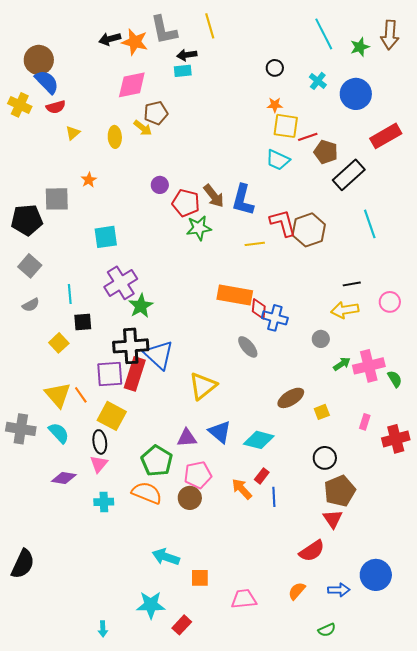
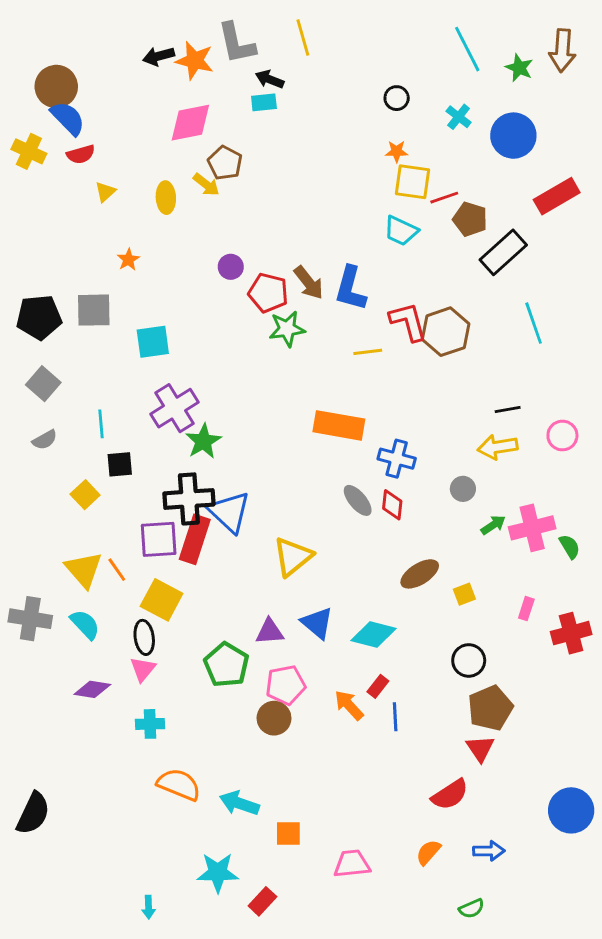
green star: (360, 47) -> (519, 68), turned -30
black arrow: (187, 55) -> (270, 79), turned 30
brown pentagon: (156, 113) -> (225, 163), turned -30
gray square: (57, 199) -> (94, 310), moved
red diamond: (259, 309) -> (392, 505), moved
orange semicircle: (147, 493) -> (179, 784), moved
blue circle: (376, 575) -> (571, 810), moved

